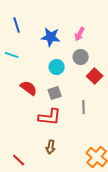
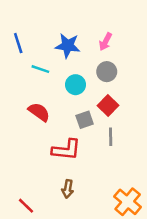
blue line: (17, 25) -> (18, 43), moved
cyan line: (12, 55) -> (40, 69), moved
red square: (95, 76) -> (108, 105), moved
gray square: (55, 93) -> (85, 120), moved

